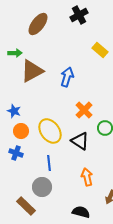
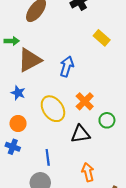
blue star: (14, 111) -> (18, 93), moved
yellow ellipse: (50, 131) -> (53, 109), moved
black triangle: (80, 141) -> (80, 134), turned -42

